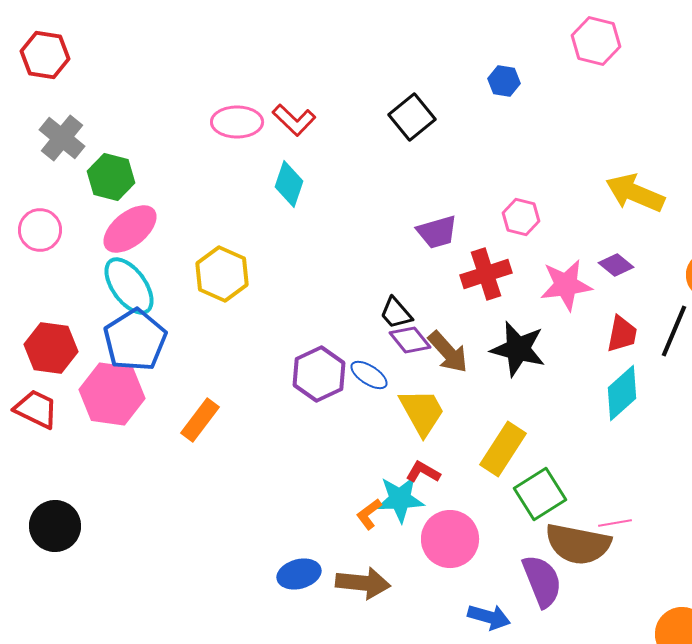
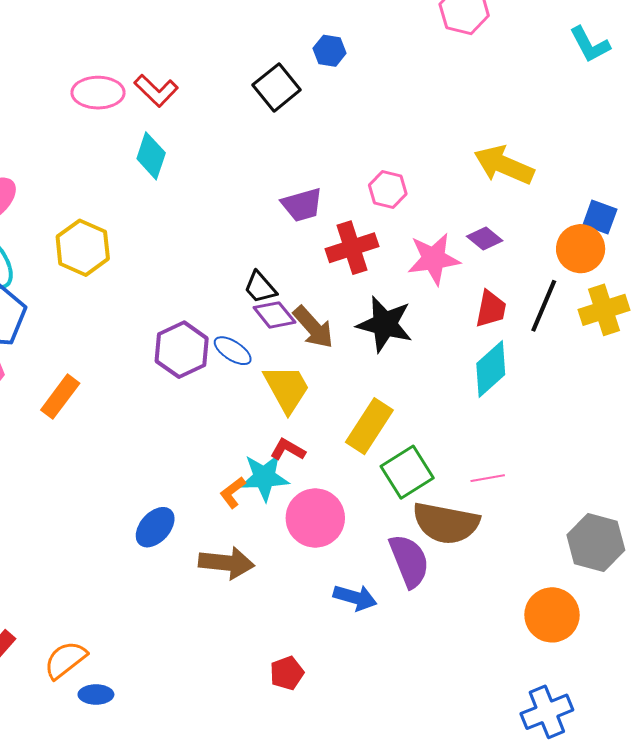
blue hexagon: (504, 81) -> (330, 51), moved
pink line: (615, 523) -> (488, 478), moved
blue ellipse: (299, 574) -> (155, 527), moved, turned -33

